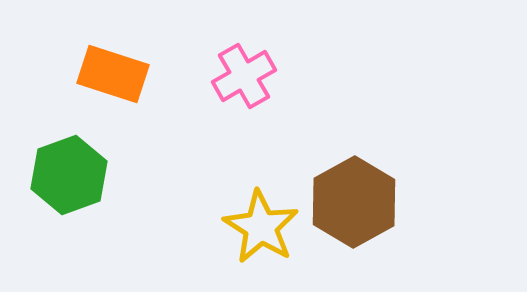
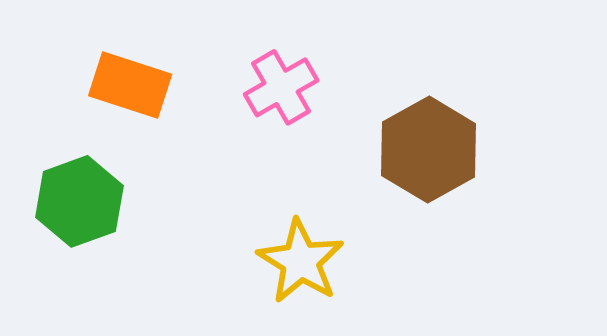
brown hexagon: (354, 202) -> (429, 150), moved

